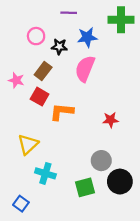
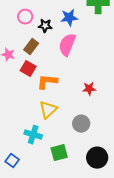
yellow triangle: (28, 144) -> (48, 110), moved
black circle: (120, 182) -> (97, 158), moved
green square: (85, 187) -> (59, 153), moved

